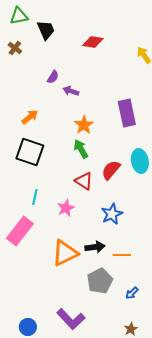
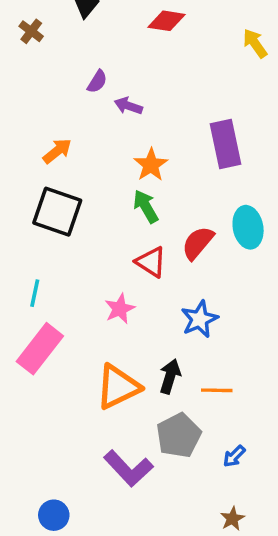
cyan line: (35, 197) -> (35, 293), moved
black arrow: (95, 247) -> (170, 376), turned -66
purple L-shape: (71, 319) -> (128, 468), moved

